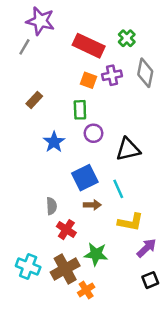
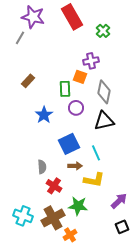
red rectangle: (89, 46) -> (72, 17), moved, turned 35
gray diamond: (145, 73) -> (104, 92), moved
orange square: (89, 80) -> (80, 77), moved
yellow L-shape: (131, 222) -> (94, 180), moved

